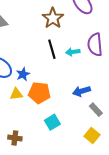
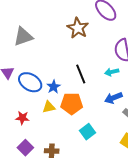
black line: (52, 49) -> (81, 74), moved
cyan arrow: (73, 52) -> (112, 72), moved

